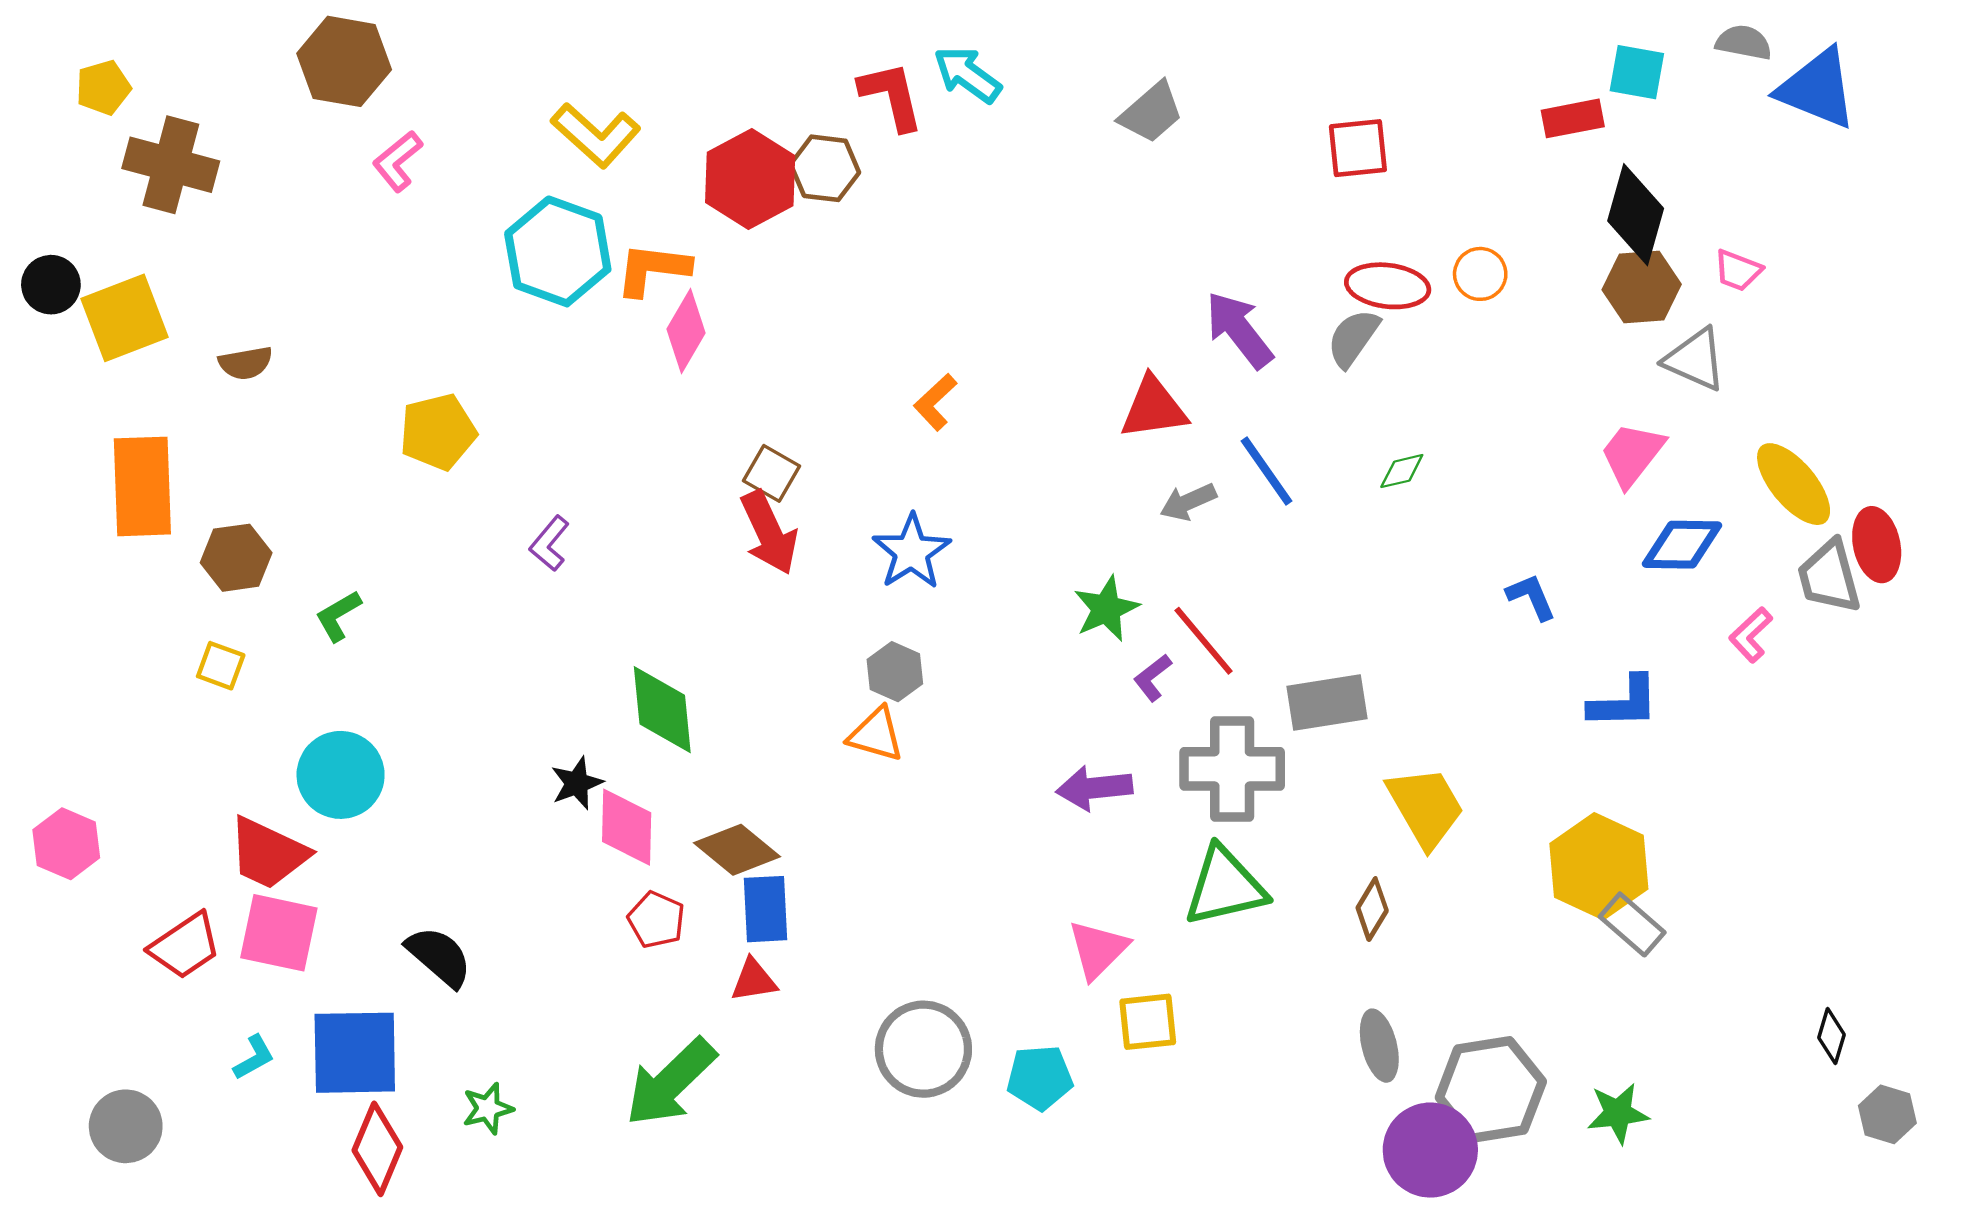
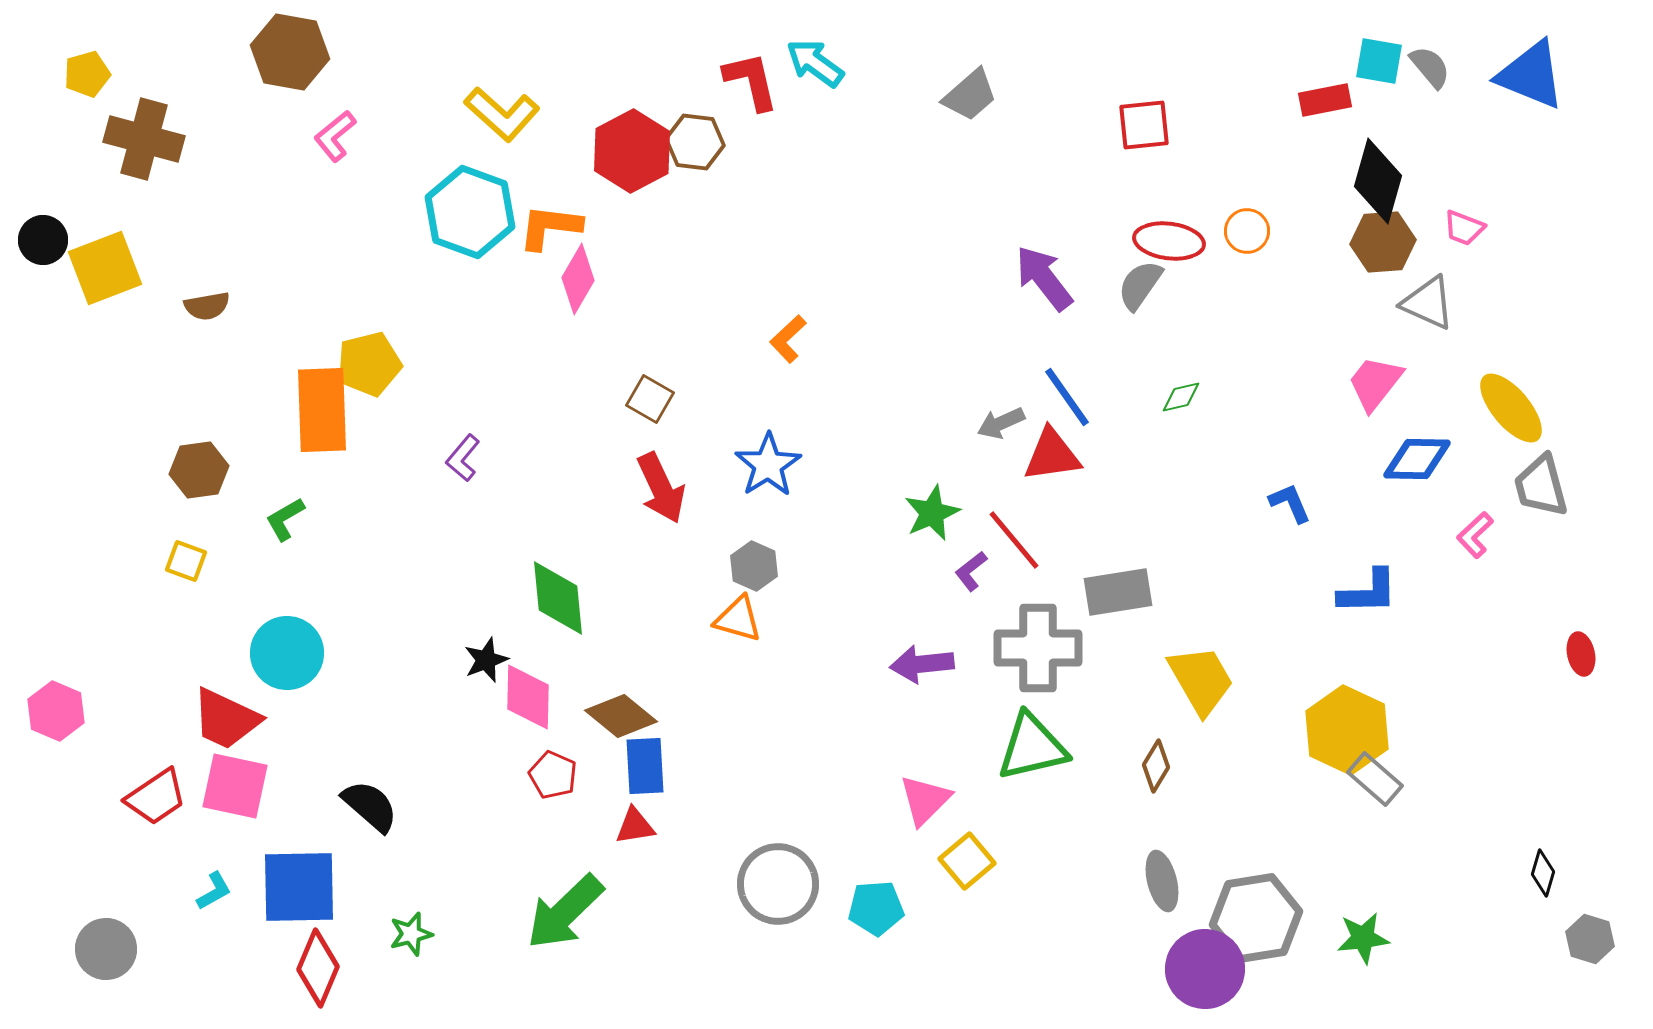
gray semicircle: (1744, 42) -> (1430, 67), moved, turned 39
red triangle: (1154, 408) -> (1052, 455), moved
orange rectangle: (142, 486) -> (322, 410), moved
red arrow: (769, 533) -> (661, 488), moved
red ellipse: (1877, 545) -> (1581, 654), moved, size x0.7
yellow square: (1148, 1022) -> (967, 861), turned -34

